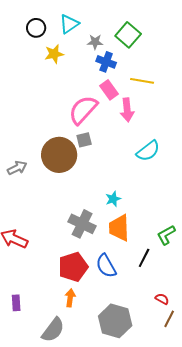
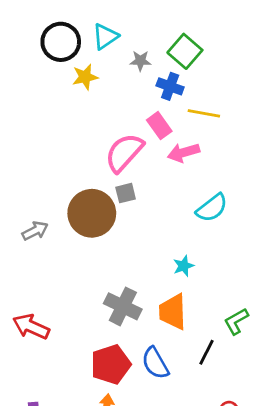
black circle: (36, 28) -> (61, 42), size x1.5
blue cross: (106, 62) -> (170, 86), moved
pink arrow: (127, 110) -> (184, 153), turned 80
cyan star: (113, 199) -> (184, 266), moved

